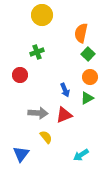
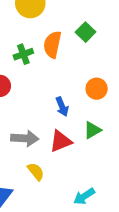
orange semicircle: (81, 33) -> (52, 44), moved
green square: (88, 54) -> (86, 32), moved
green triangle: (87, 98) -> (92, 130), moved

